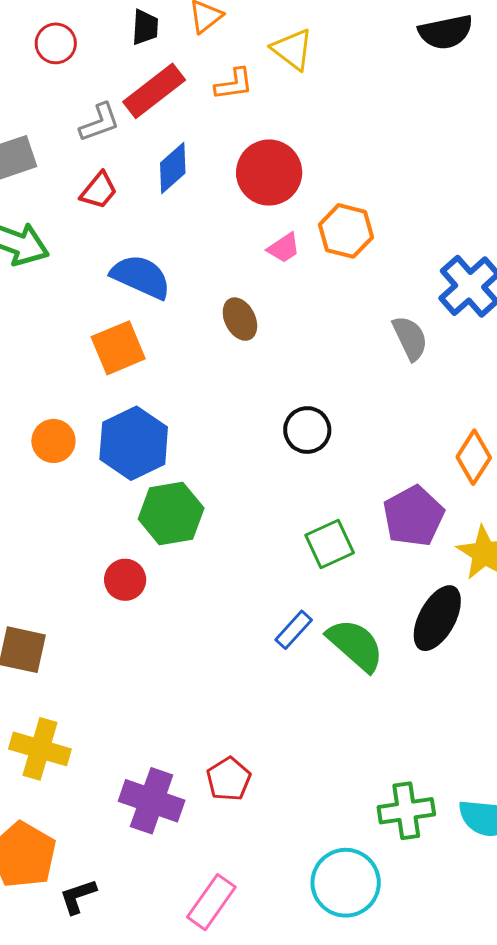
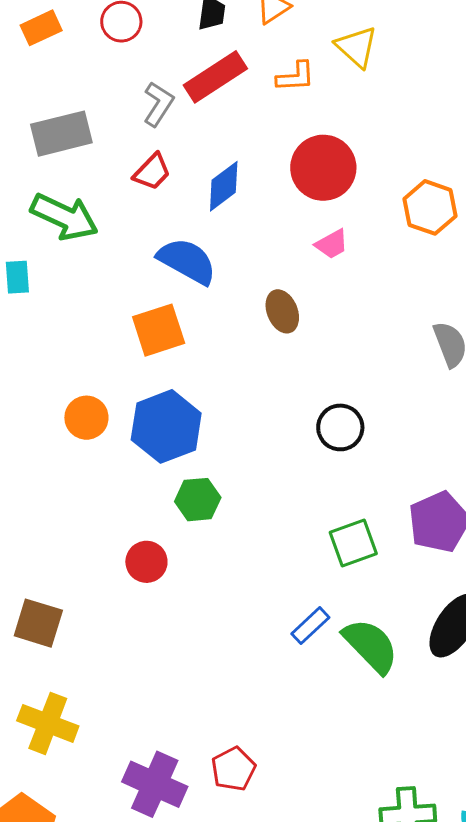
gray L-shape: (100, 122) -> (158, 104), turned -42
blue diamond: (173, 168) -> (224, 186), moved
orange hexagon: (346, 231) -> (430, 207), moved
green hexagon: (171, 514) -> (198, 500), size x0.7

